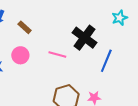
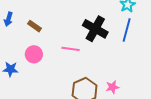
blue line: (106, 61) -> (127, 30), moved

